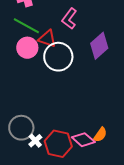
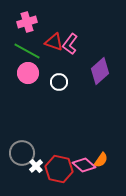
red triangle: (47, 39) -> (54, 42), moved
white circle: (58, 57) -> (59, 82), size x0.6

